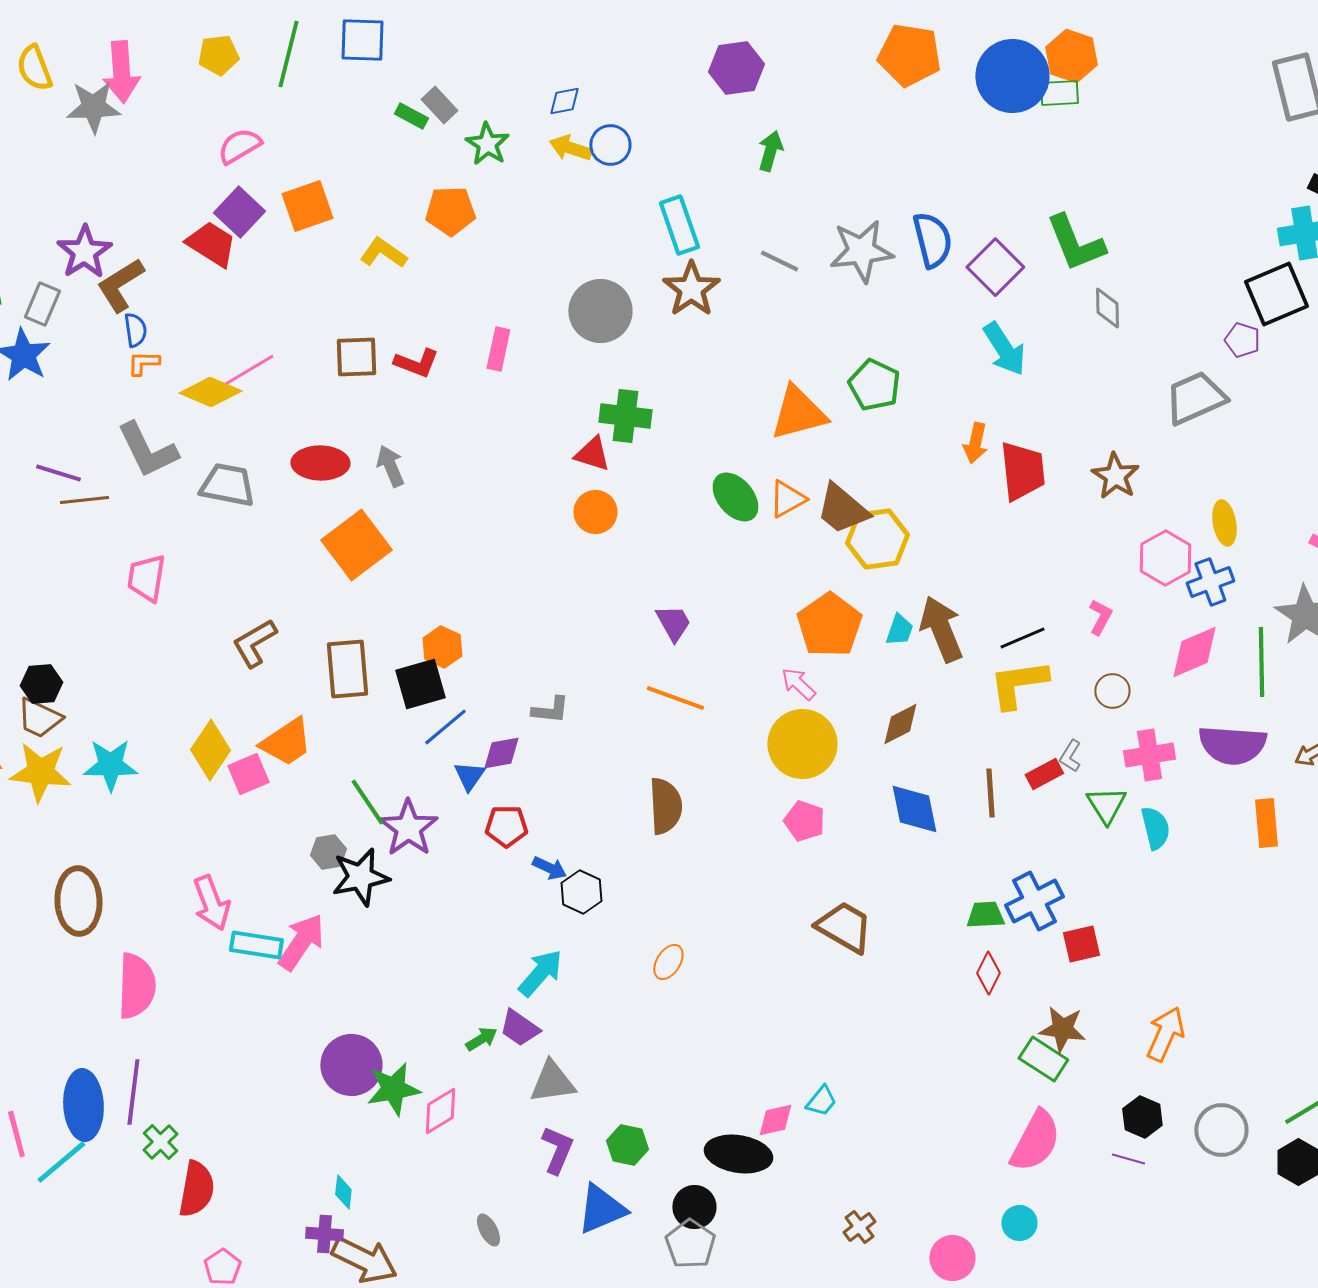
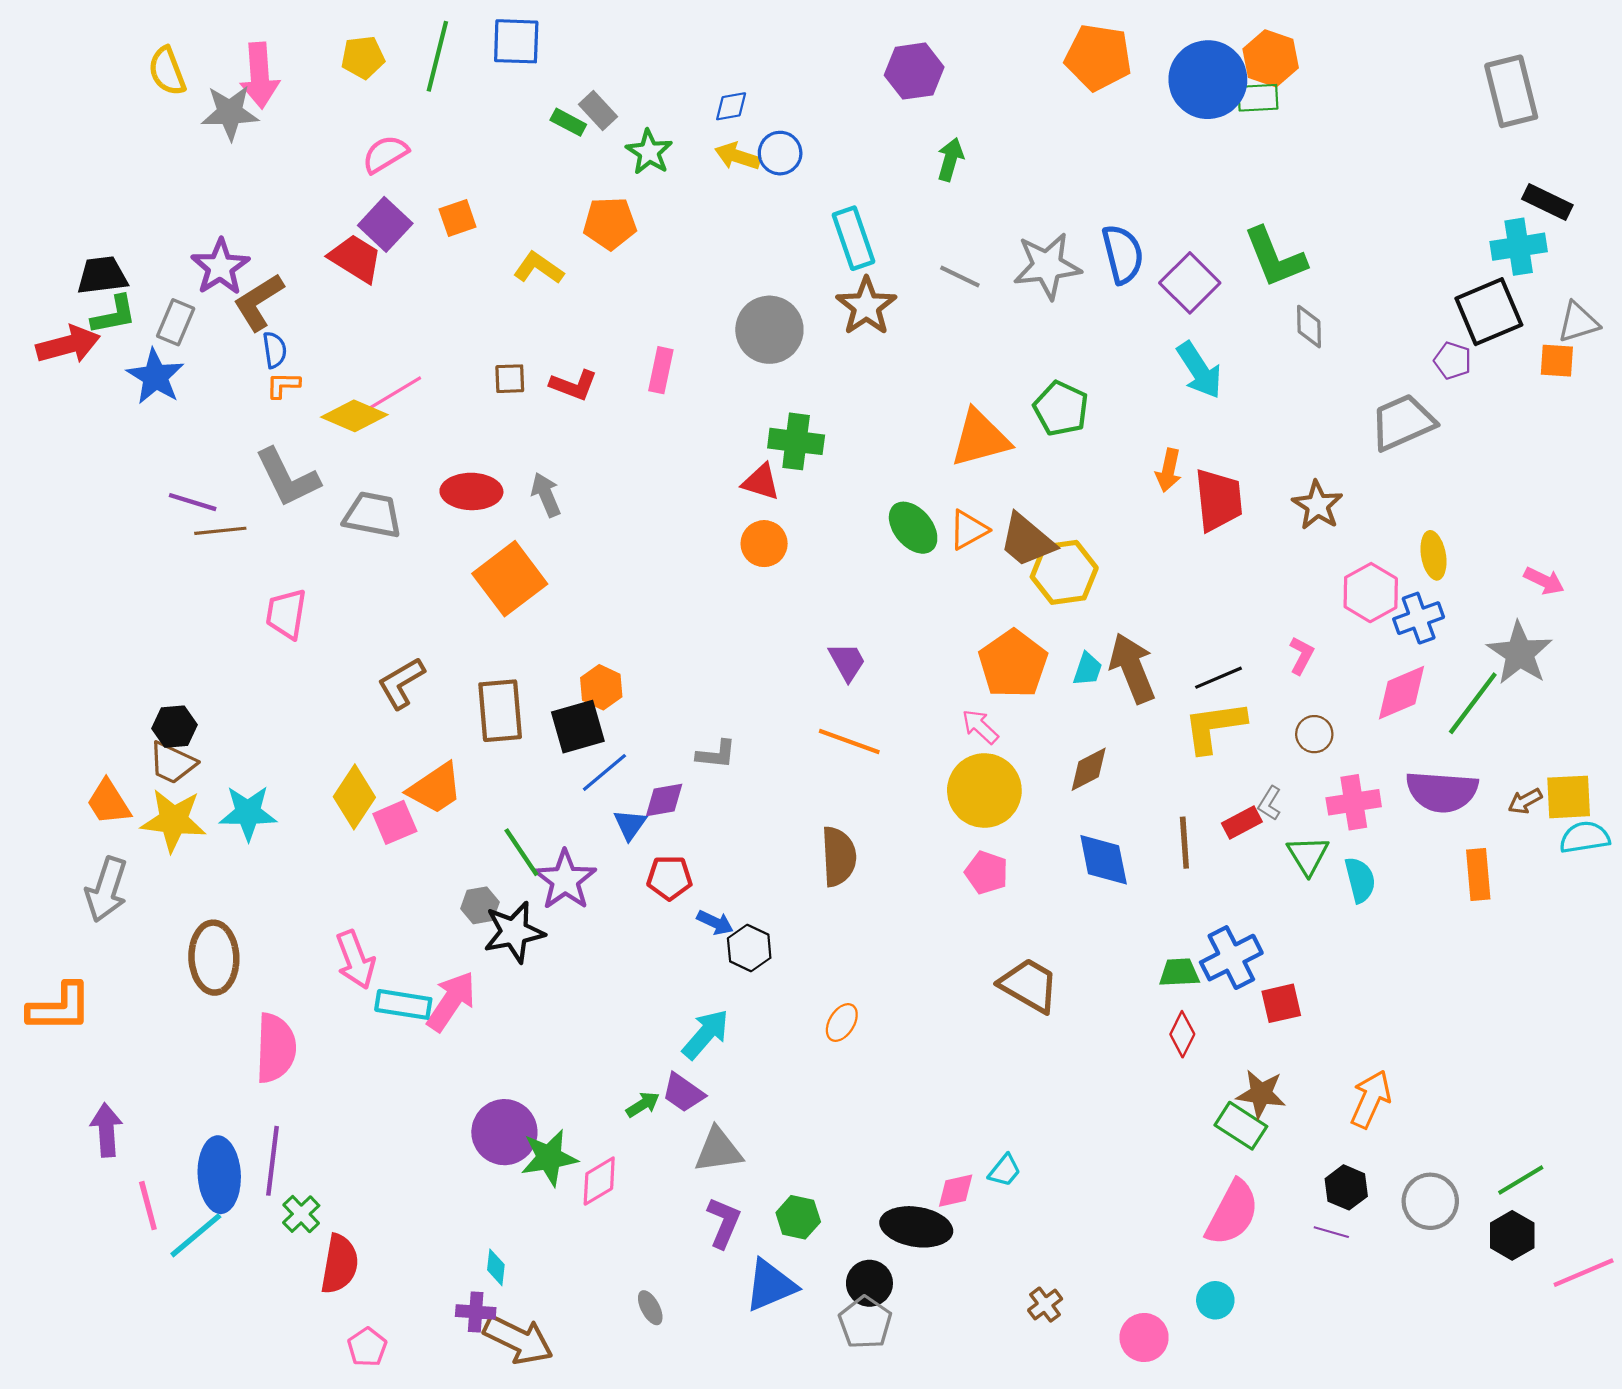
orange square: (307, 206) -> (458, 218), size x0.7
brown square: (356, 357) -> (510, 379), size x0.7
green line: (1261, 662) -> (1473, 703), turned 38

